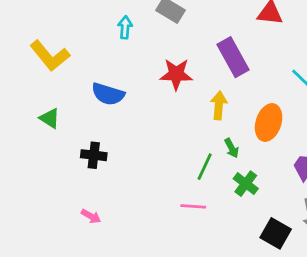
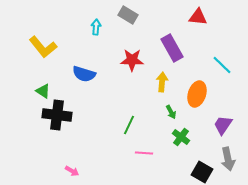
black cross: (94, 155) -> (57, 115), moved, size x1.6
green line: (205, 167) -> (129, 125), moved
pink arrow: (91, 216) -> (72, 171), moved

